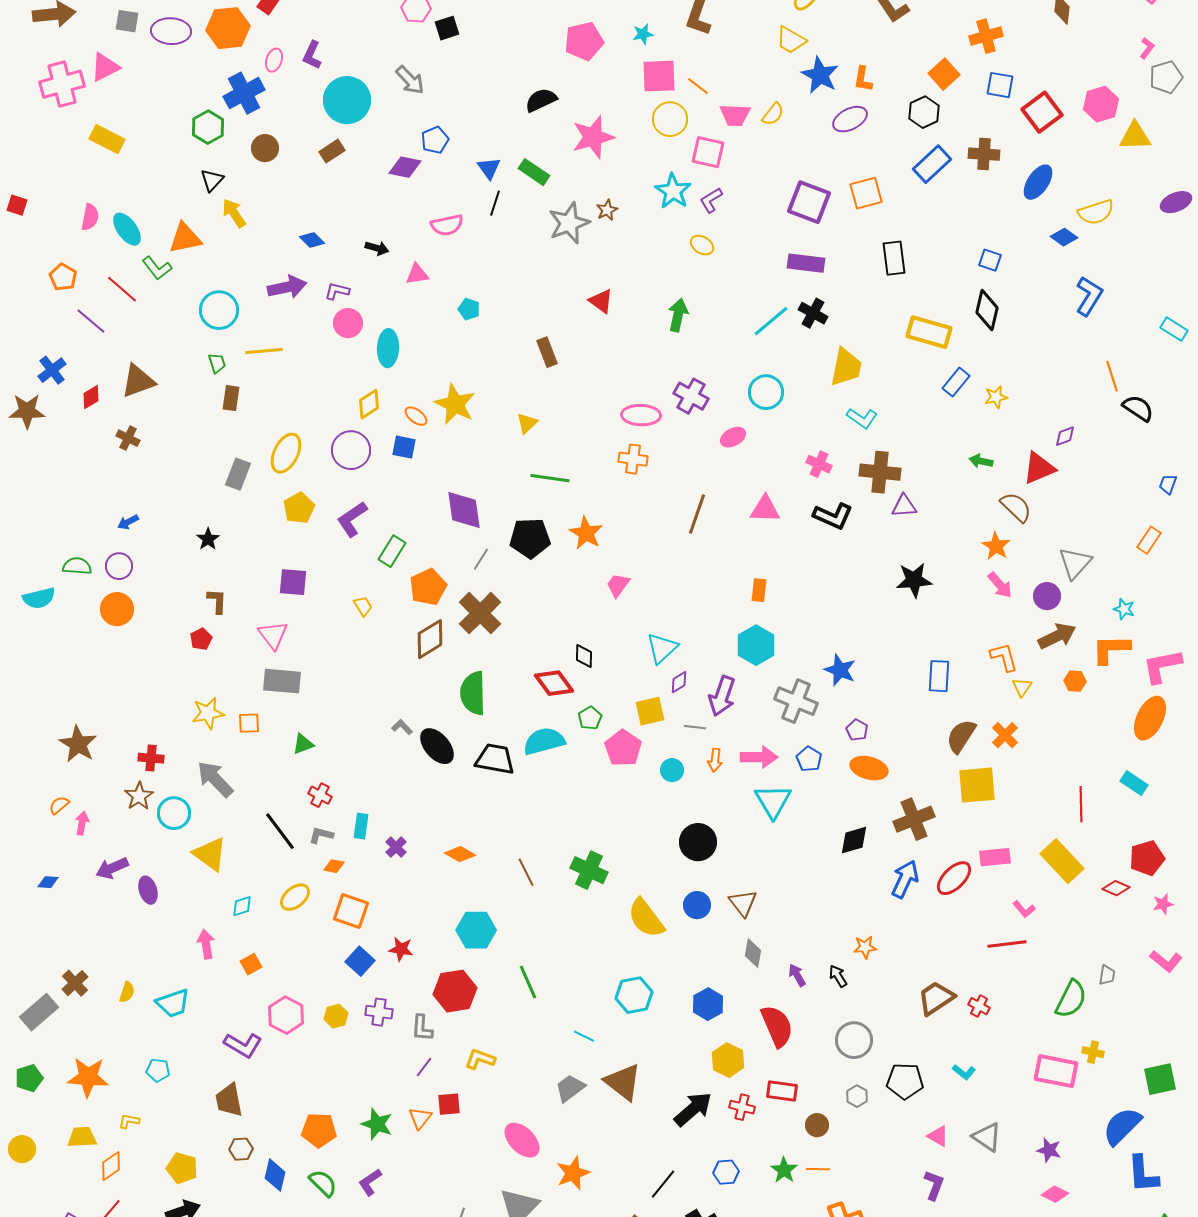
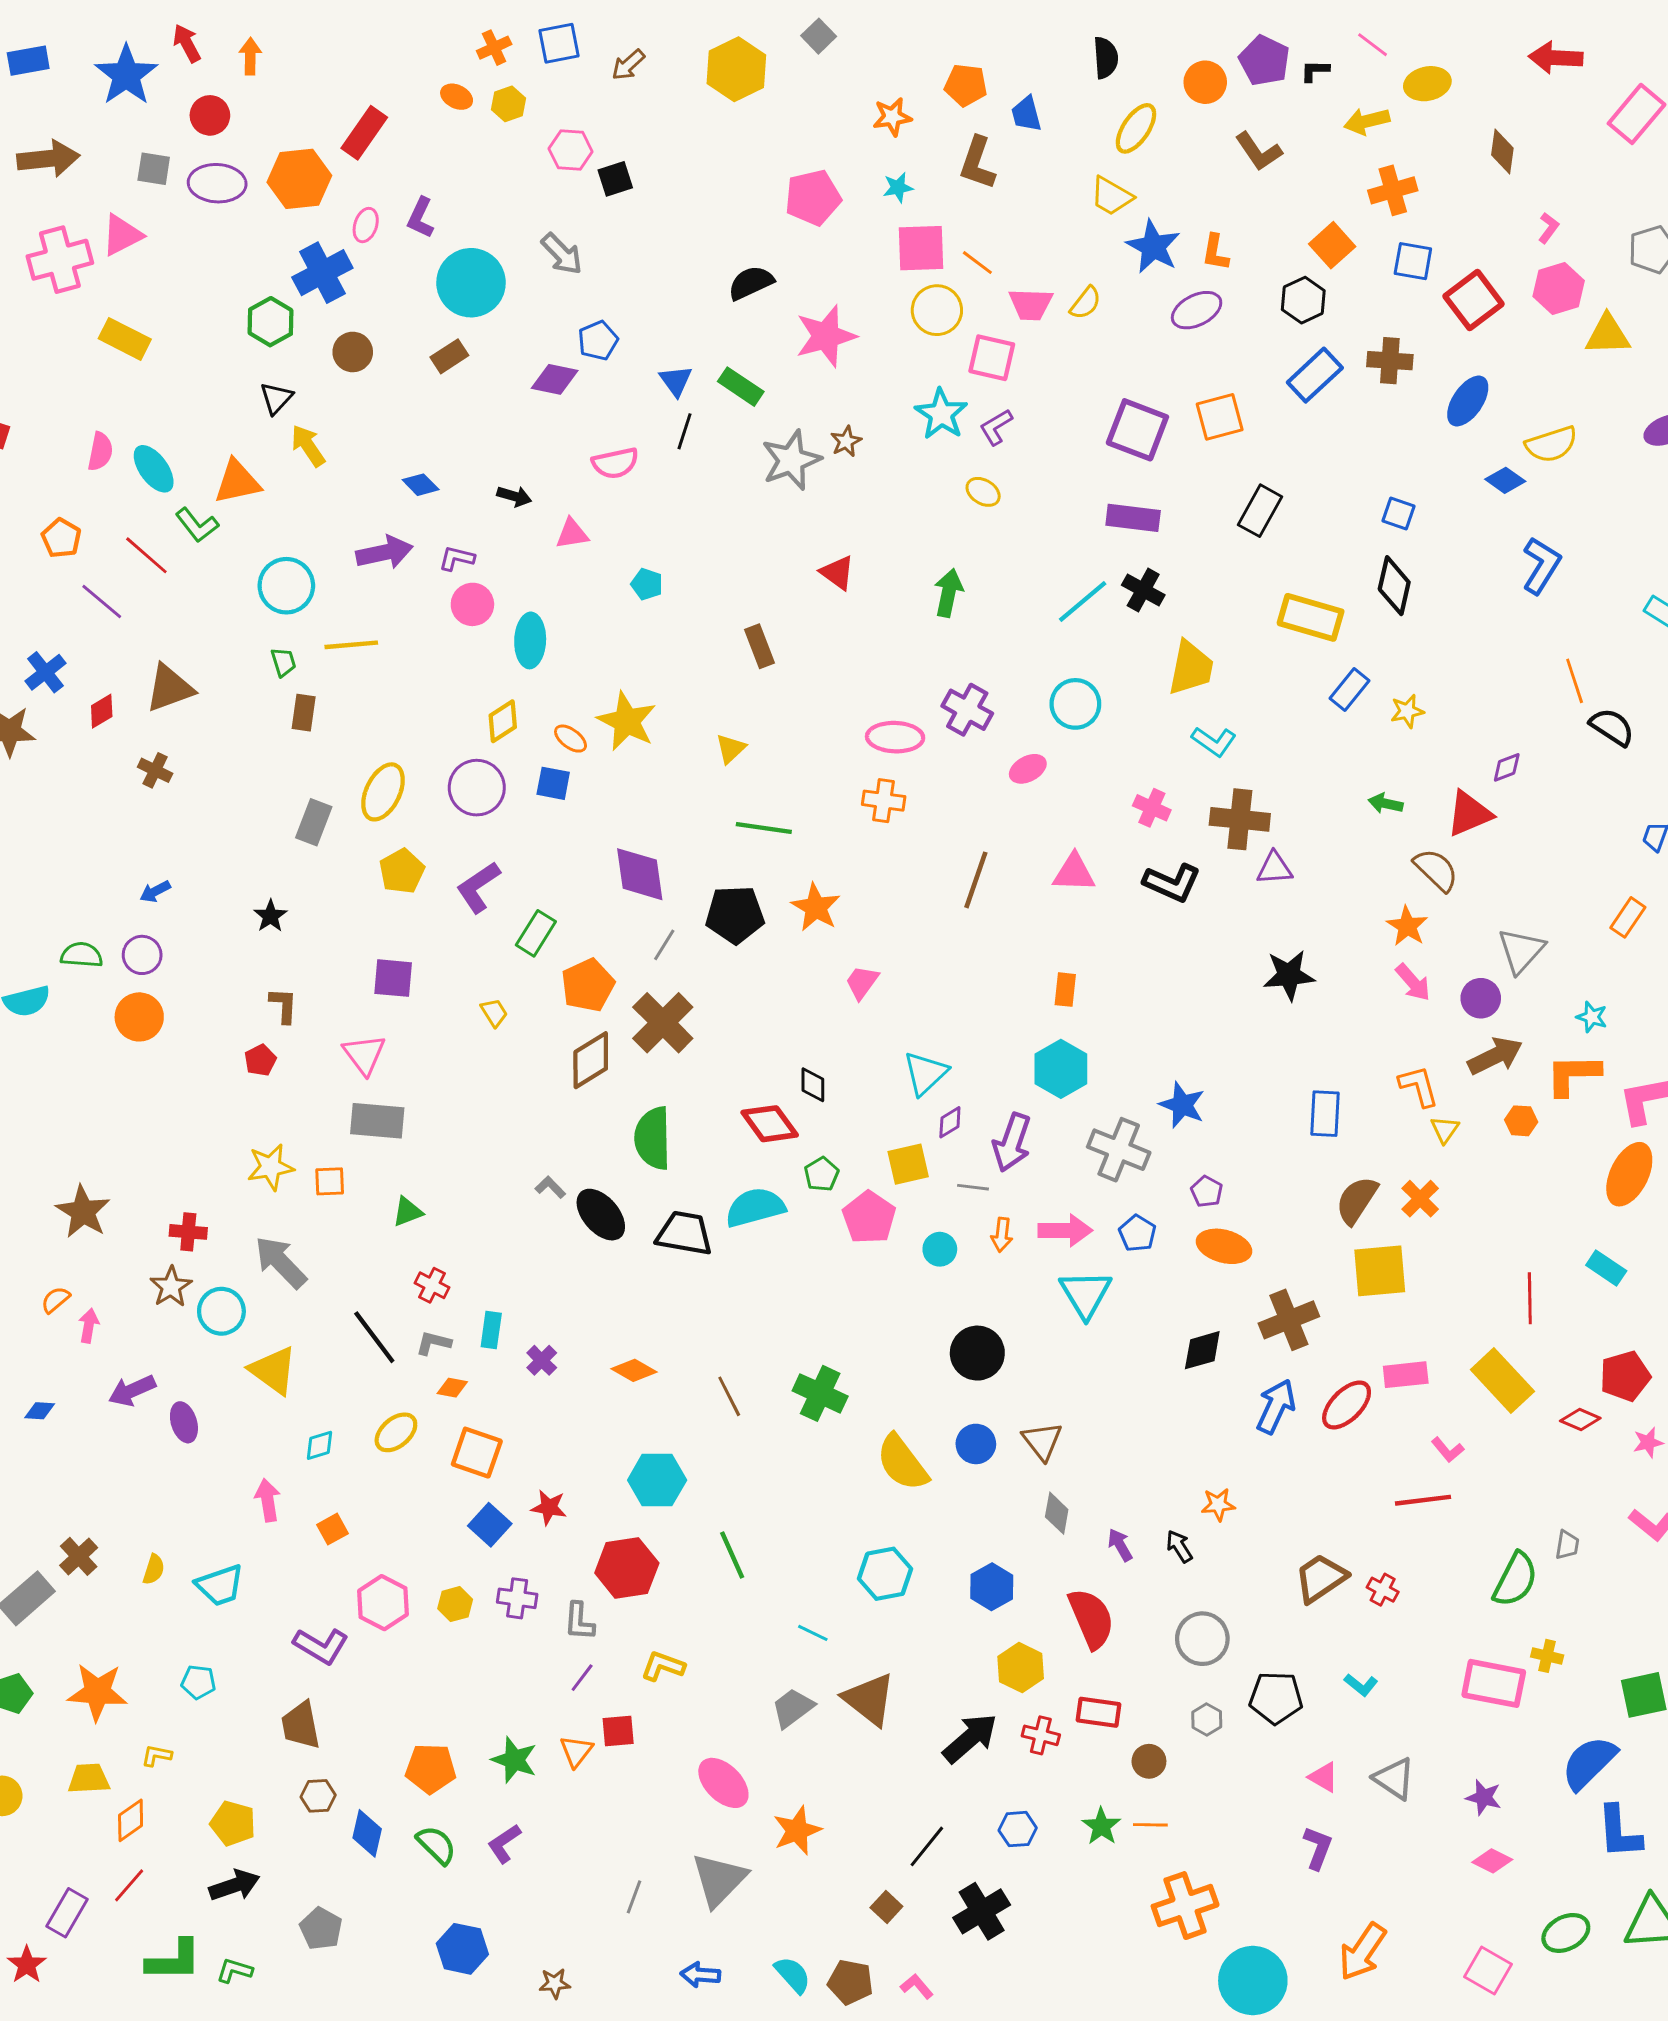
pink L-shape: (1147, 48) -> (1549, 228), moved
black rectangle: (894, 258) -> (1260, 511), turned 36

